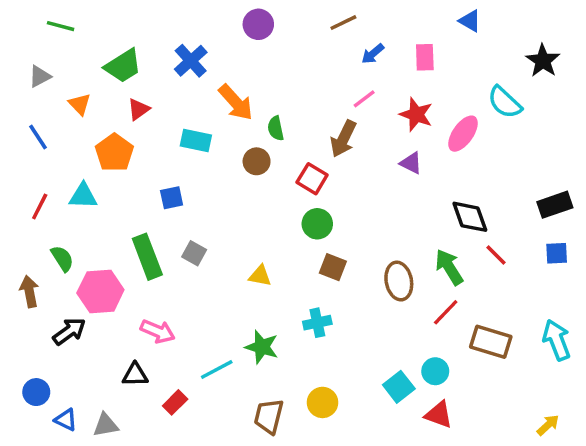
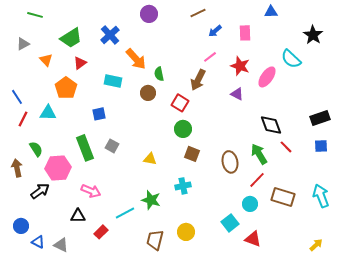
blue triangle: (470, 21) -> (271, 12), turned -32
blue line: (38, 137) -> (17, 97), moved
cyan circle: (435, 371) -> (250, 204), moved
gray triangle: (106, 425) -> (61, 245), turned 35

